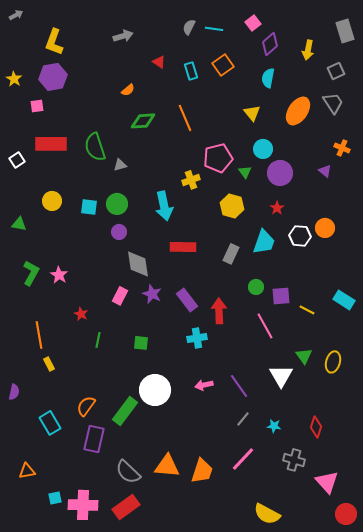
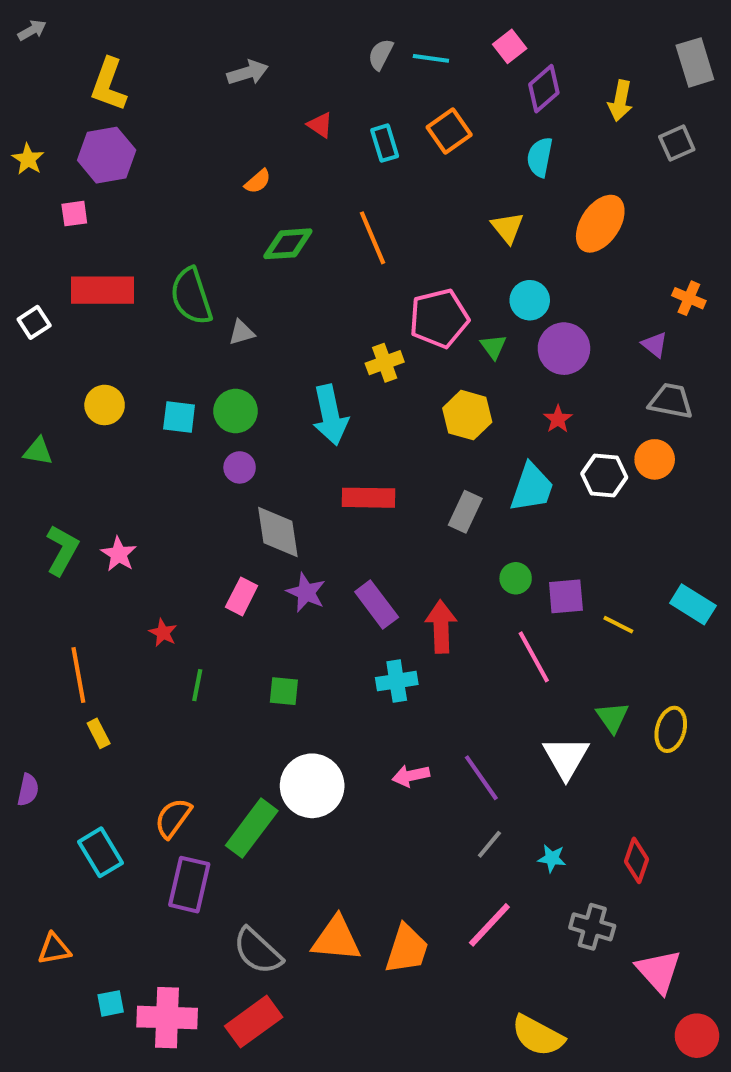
gray trapezoid: (333, 103) -> (671, 401), moved, turned -45

